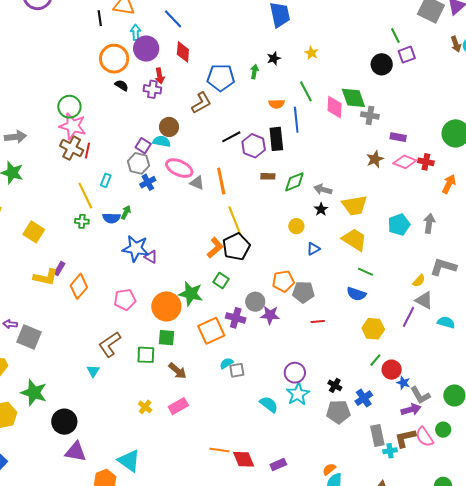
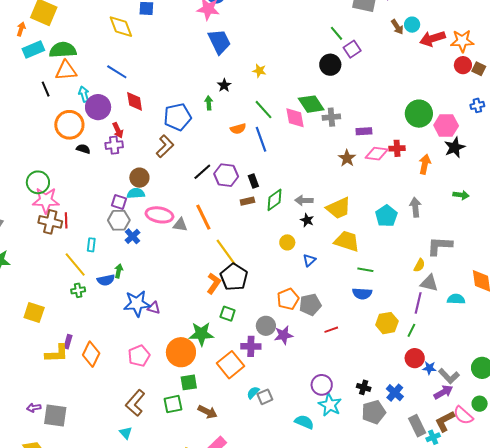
black rectangle: (276, 139) -> (253, 181), moved, size x0.6
green line: (375, 360) -> (411, 330), moved

